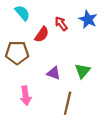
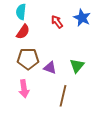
cyan semicircle: (22, 13) -> (21, 12), turned -133
red semicircle: (42, 34) -> (23, 32), moved
brown pentagon: (17, 53) -> (28, 59), moved

